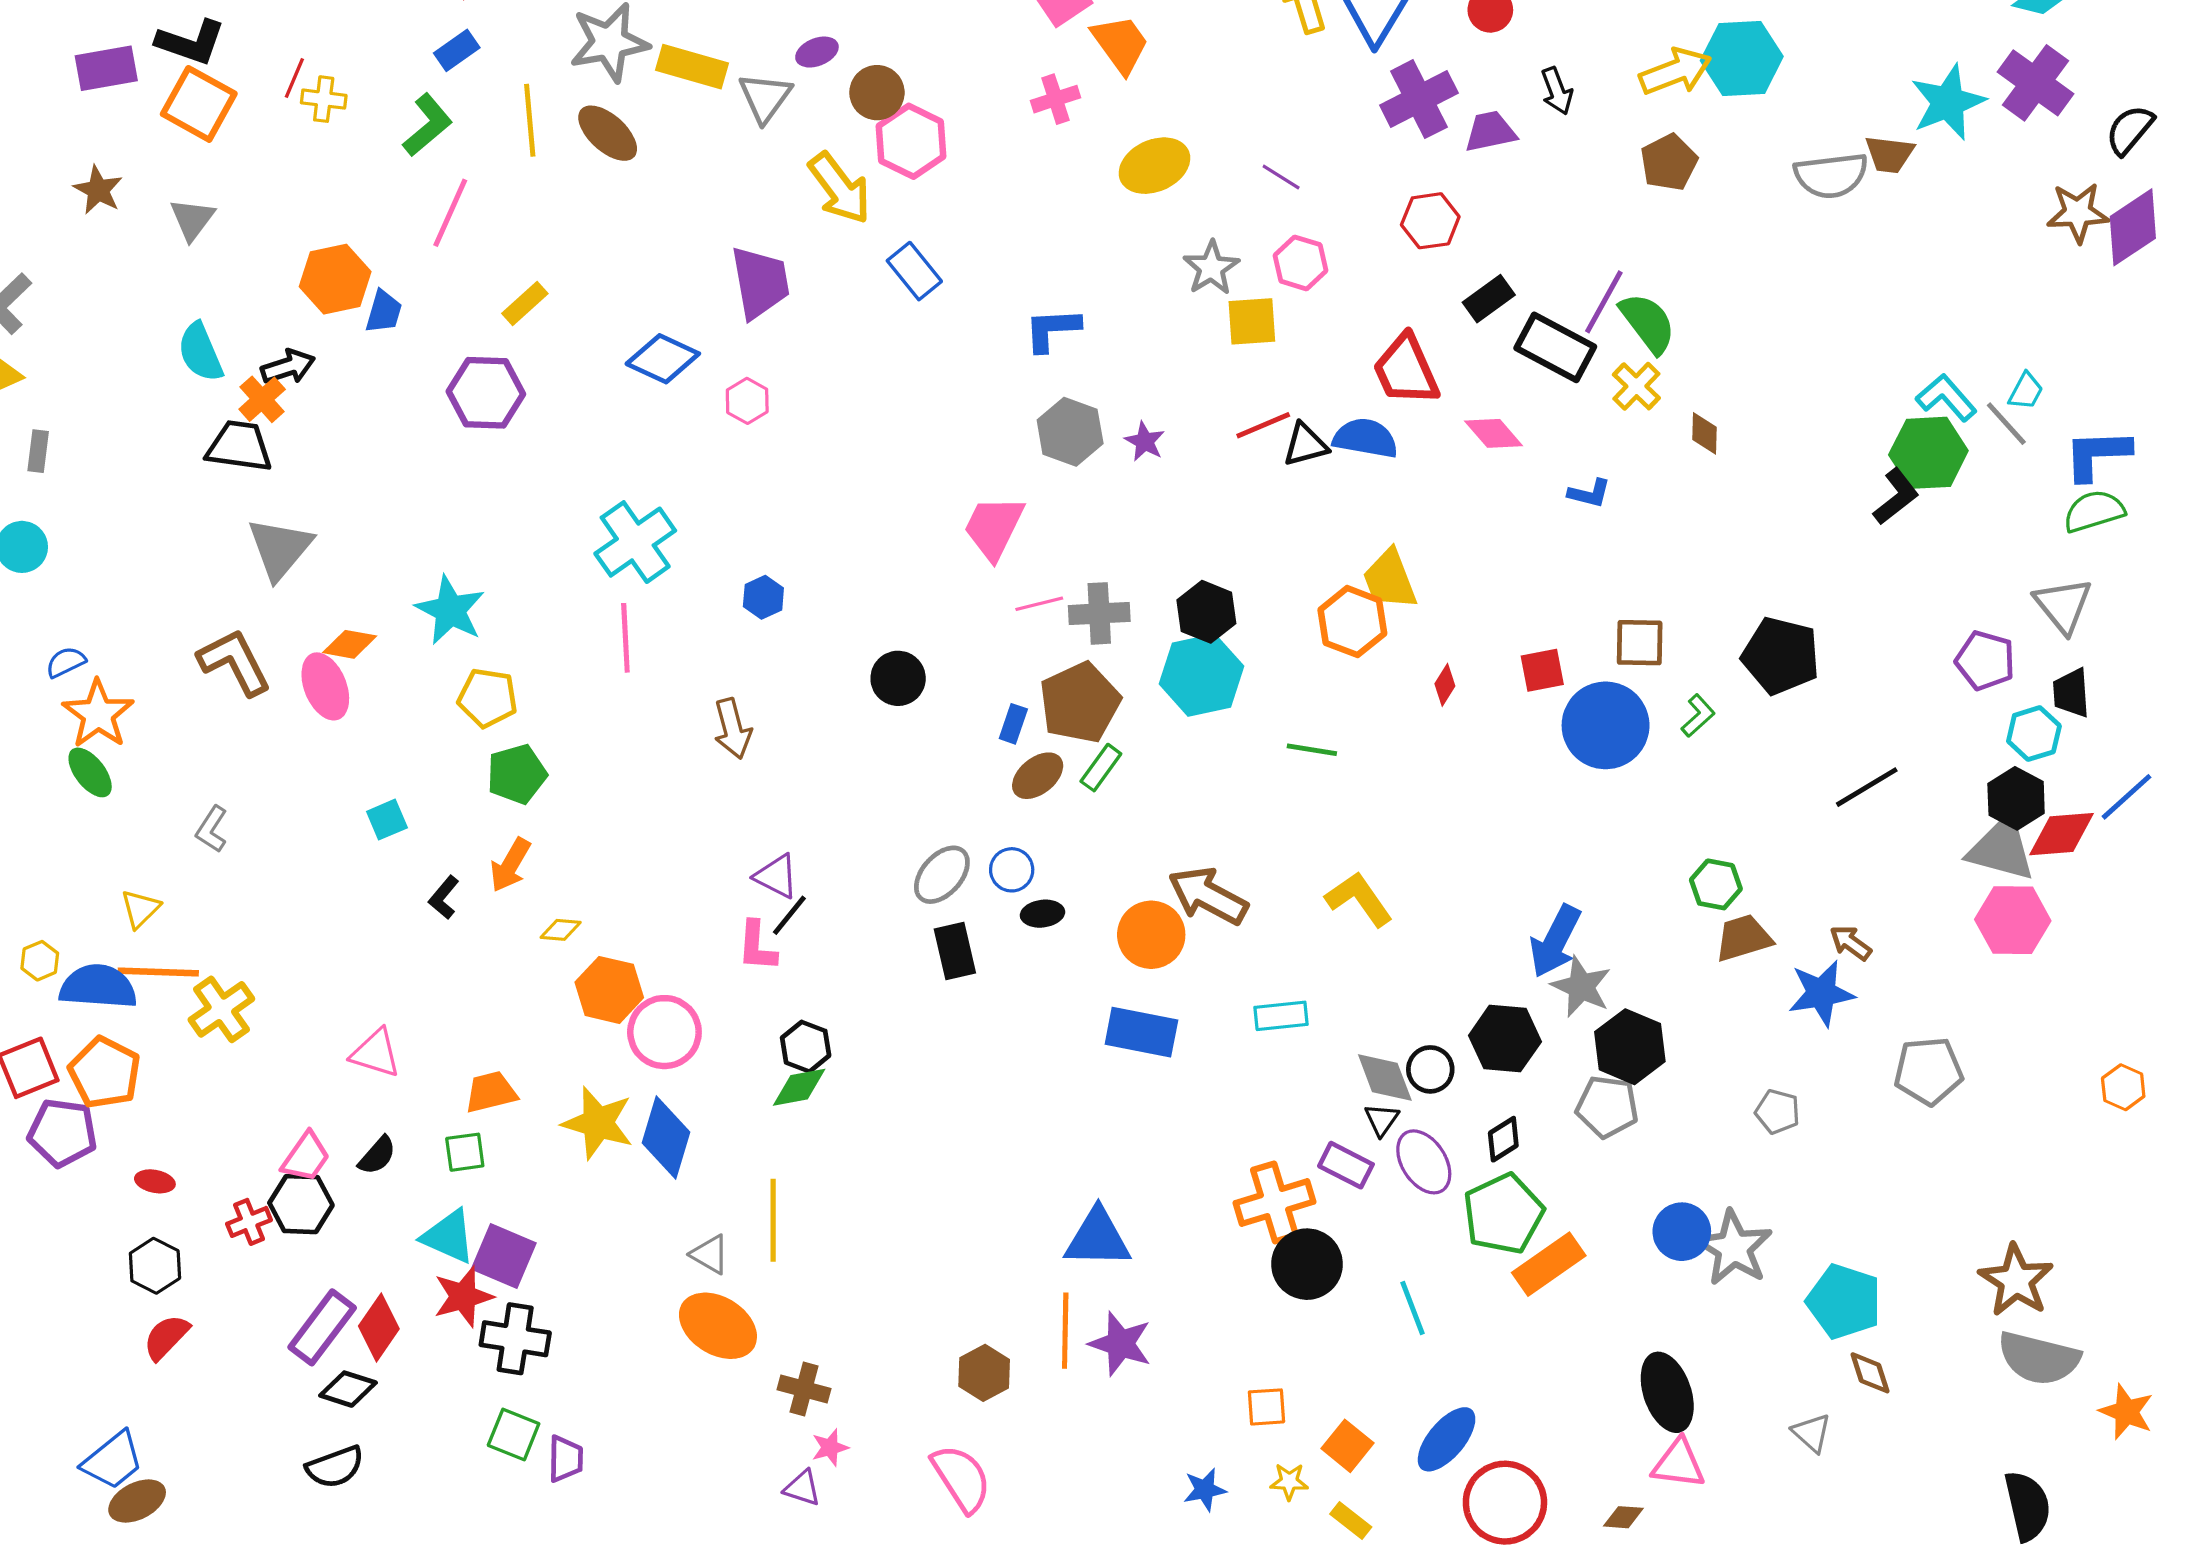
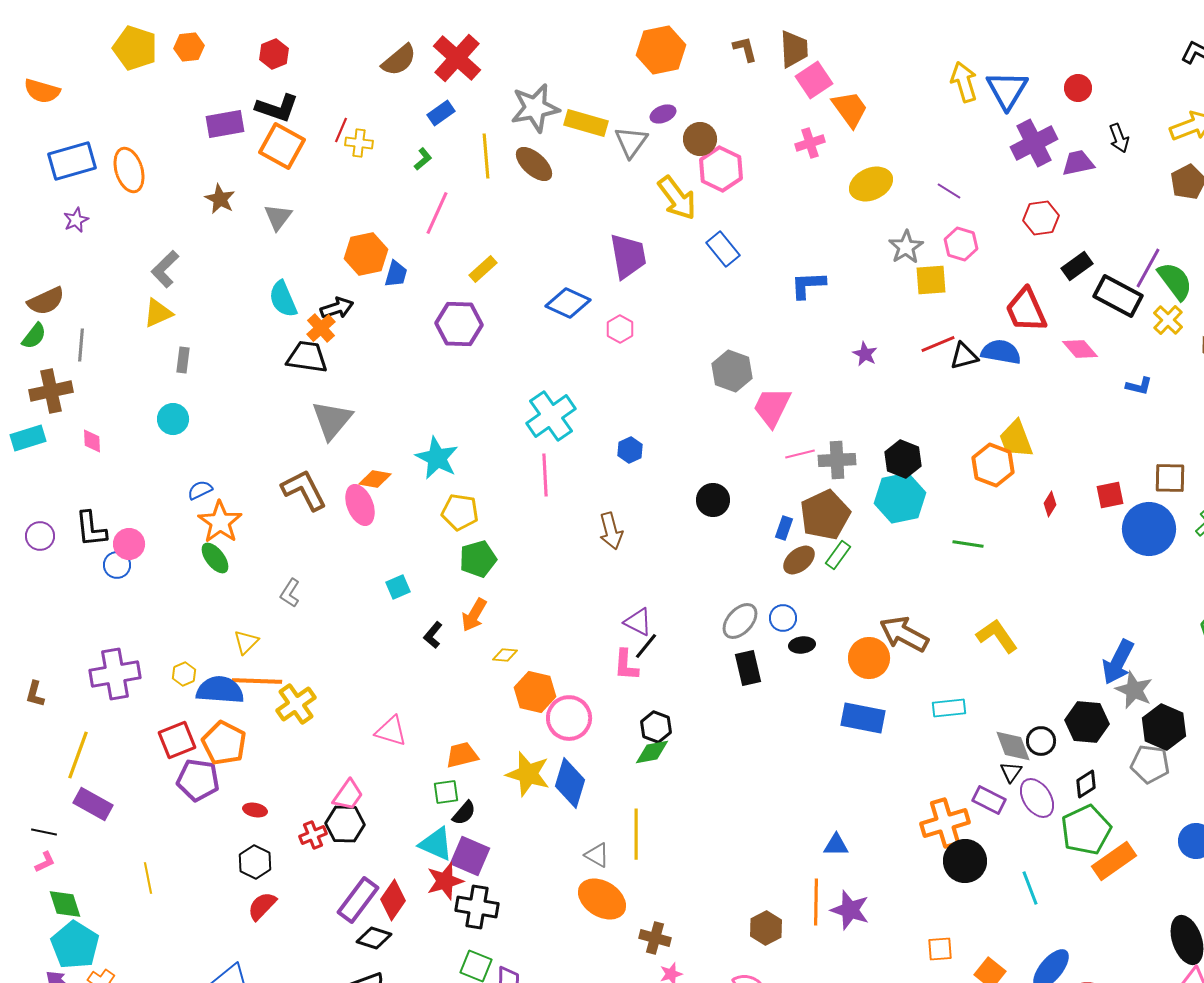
green L-shape: (428, 125) -> (423, 159), size x0.6
gray hexagon: (1070, 432) -> (732, 371), moved
black semicircle: (377, 1155) -> (464, 813), moved
blue triangle: (1098, 1238) -> (836, 845), size x0.6

